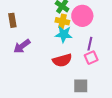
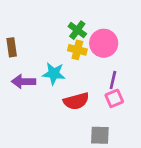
cyan star: (64, 34) -> (54, 74), moved
purple arrow: (22, 46) -> (24, 81), turned 36

